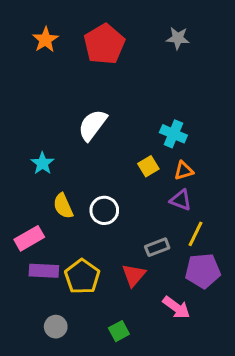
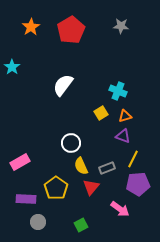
cyan star: (42, 163) -> (12, 67), moved
yellow semicircle: (63, 206) -> (81, 166), moved
purple rectangle: (44, 271) -> (26, 199), moved

